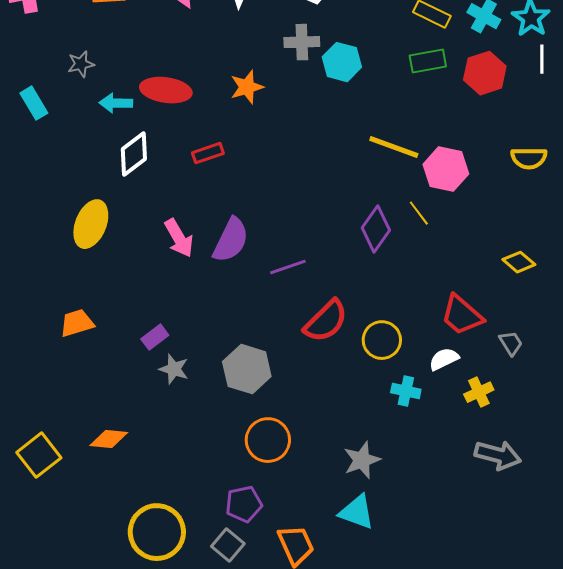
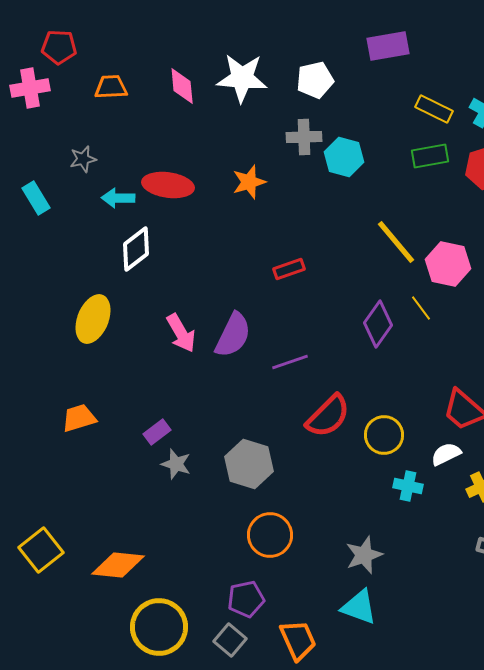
yellow line: (394, 147) -> (396, 242), turned 30
red rectangle: (208, 153) -> (289, 269), moved
orange diamond: (109, 439) -> (118, 565), moved, size x1.4

